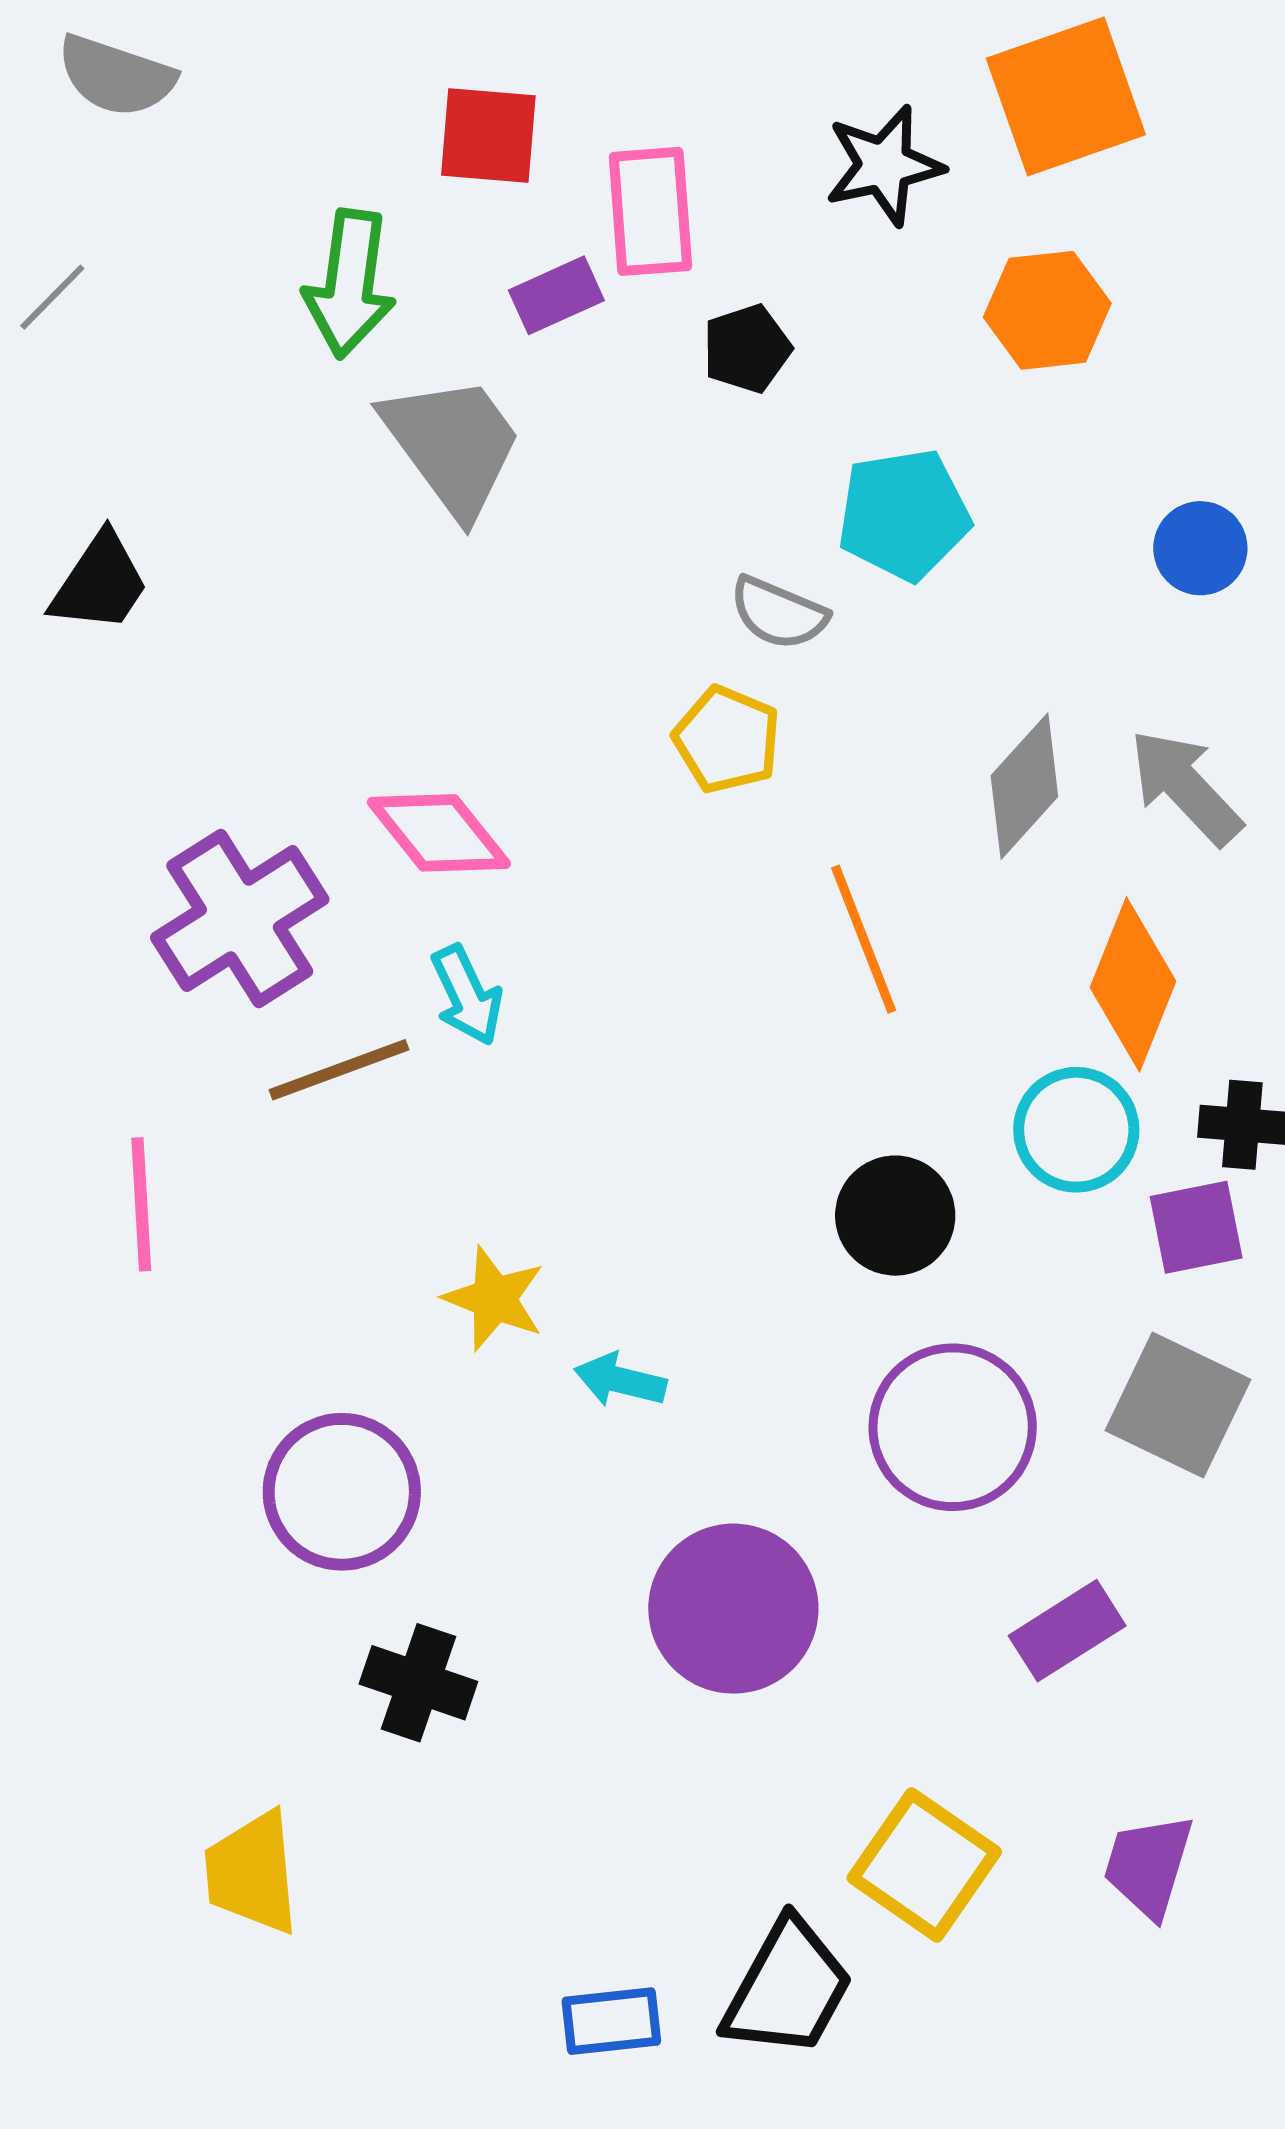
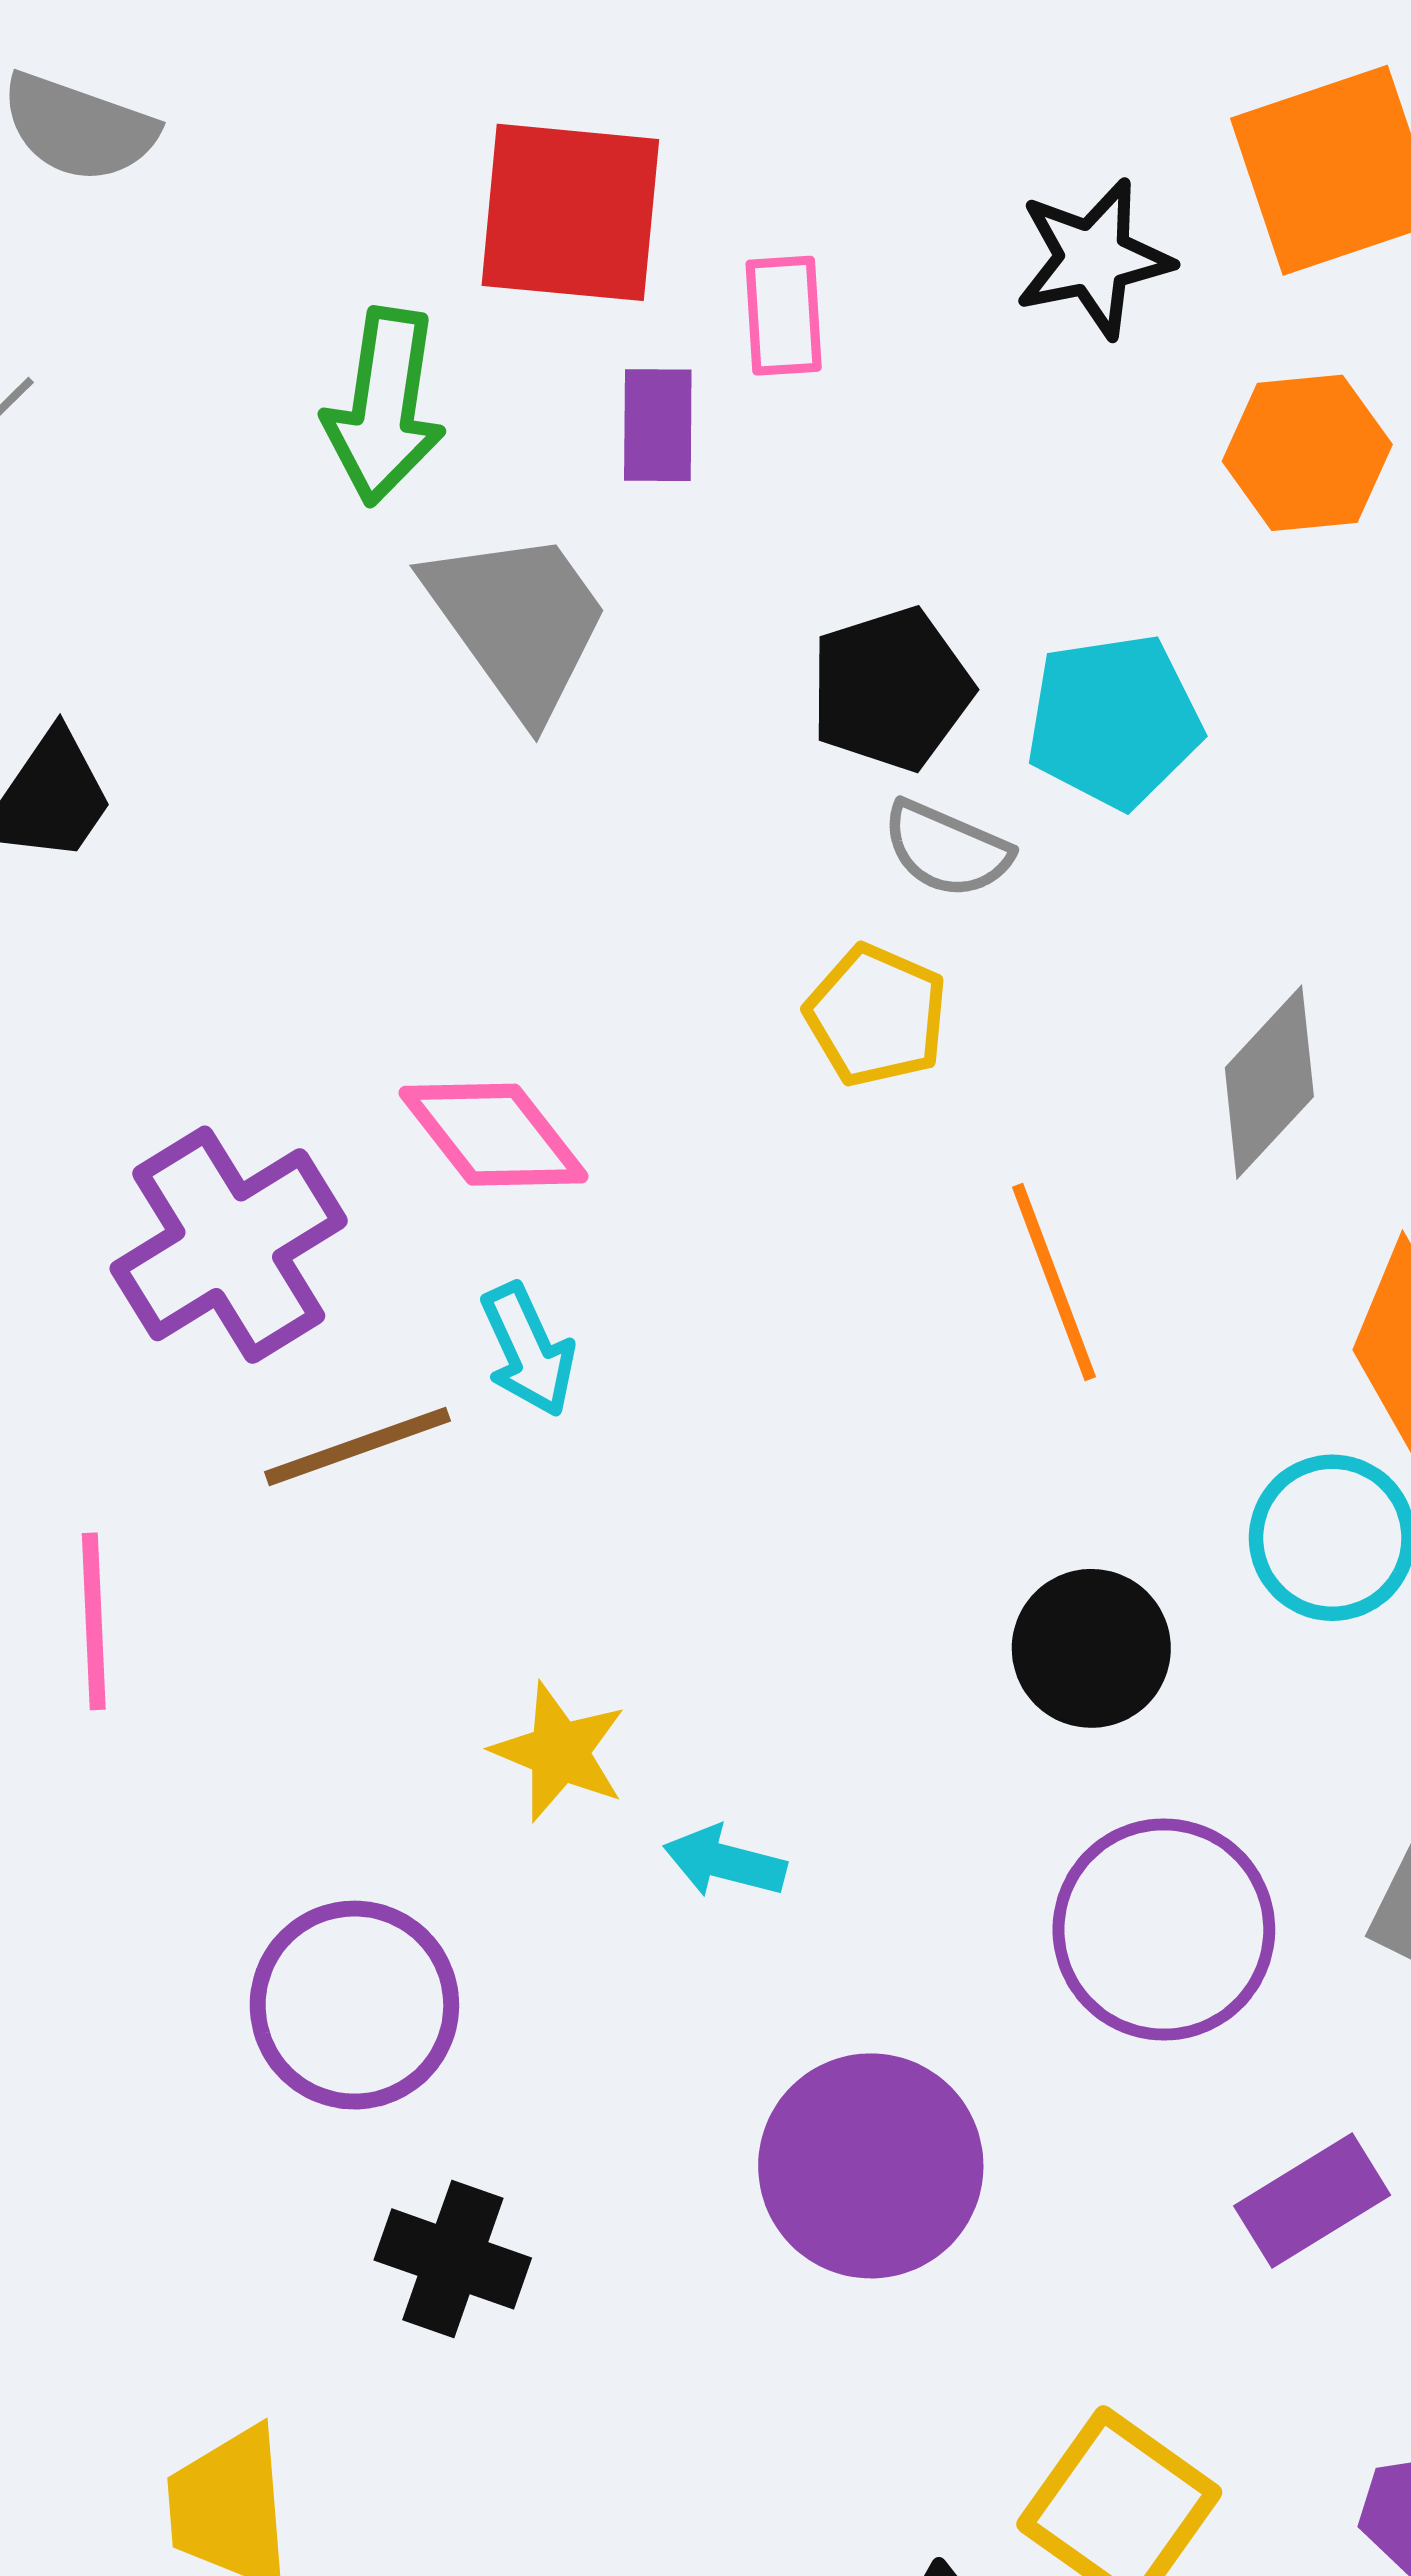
red square: (488, 135) -> (570, 212), size x1.4
pink rectangle: (650, 211) -> (784, 316), size x0.7
purple rectangle: (556, 295) -> (658, 425), turned -66
black pentagon: (747, 349) -> (891, 689), moved, size x1.4

